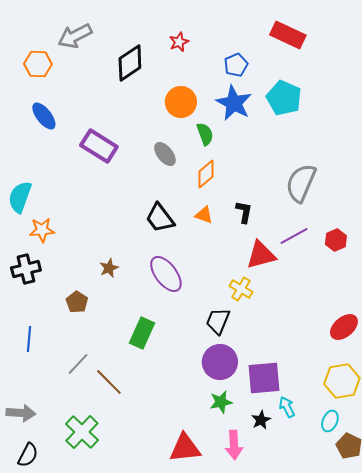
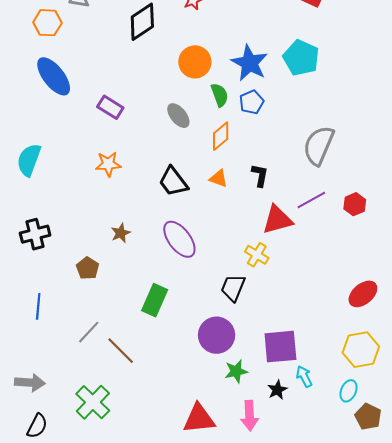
blue pentagon: (236, 65) -> (252, 102), moved
blue ellipse: (44, 116) -> (54, 76), size x1.4
purple rectangle: (99, 146) -> (110, 107), size x0.7
orange star: (42, 230) -> (108, 164), moved
purple circle: (220, 362) -> (217, 335), moved

